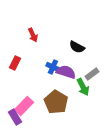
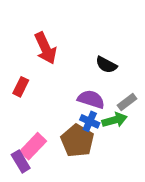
red arrow: (33, 35) -> (46, 48), size x1.6
blue cross: (53, 67) -> (90, 121), moved
green arrow: (83, 87) -> (115, 120), turned -78

